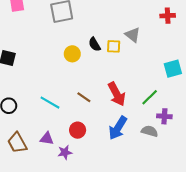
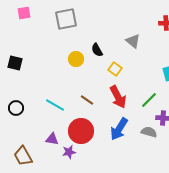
yellow square: (114, 46) -> (115, 69), moved, turned 32
red circle: (78, 130) -> (81, 131), size x1.6
brown trapezoid: (17, 143) -> (23, 156), moved

